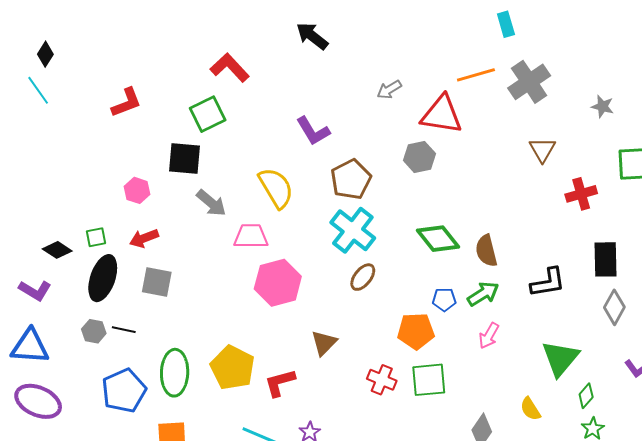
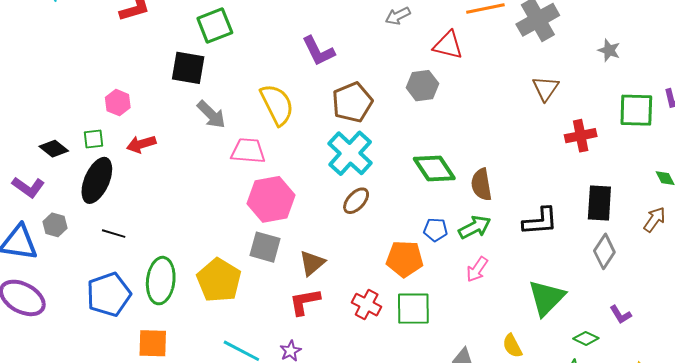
red triangle: (442, 115) -> (448, 45), size x0.7
pink hexagon: (137, 190) -> (118, 103), moved
gray square: (157, 282) -> (265, 247), moved
gray hexagon: (94, 331) -> (55, 225), moved
red L-shape: (280, 383) -> (305, 302), moved
green diamond: (586, 396) -> (586, 338), moved, turned 70

